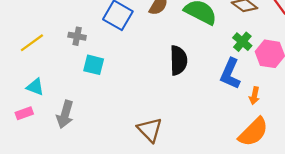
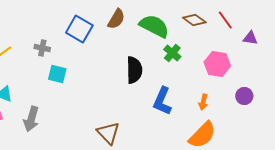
green cross: (242, 42) -> (172, 53), moved
blue L-shape: (230, 74) -> (162, 101), moved

